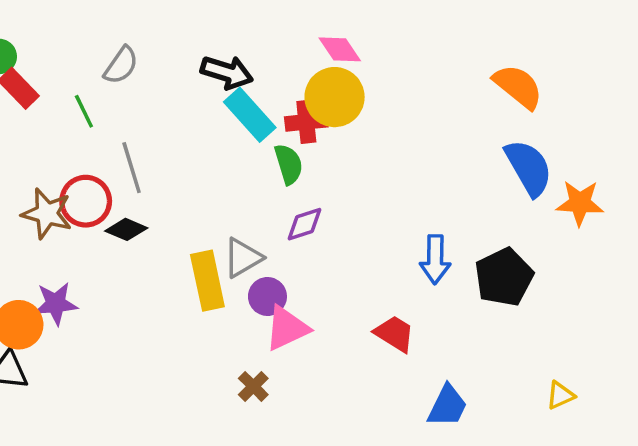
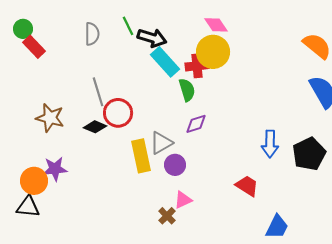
gray semicircle: (121, 65) -> (92, 34), turned -35
green line: (84, 111) -> (128, 26), moved
red circle: (86, 201) -> (118, 113), moved
pink triangle: (287, 328) -> (183, 200), moved, size x0.7

